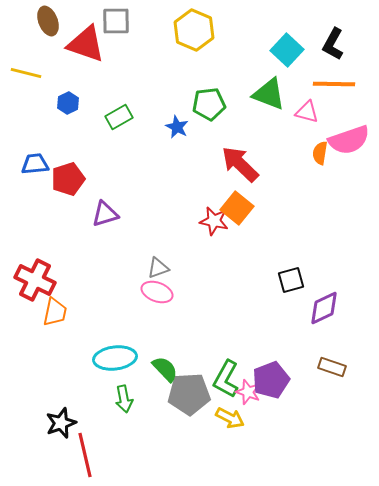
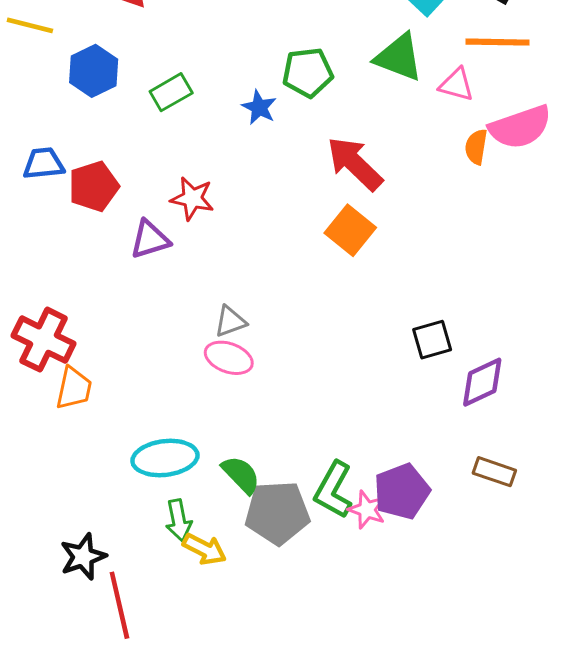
blue hexagon: (68, 103) -> (94, 71), size x1.5
red star: (214, 221) -> (192, 198), moved
yellow arrow: (230, 418) -> (204, 549), moved

